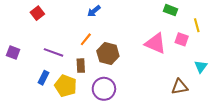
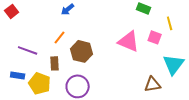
cyan triangle: (201, 67) -> (174, 64), size x1.6
blue rectangle: (43, 78) -> (18, 75), turned 72

